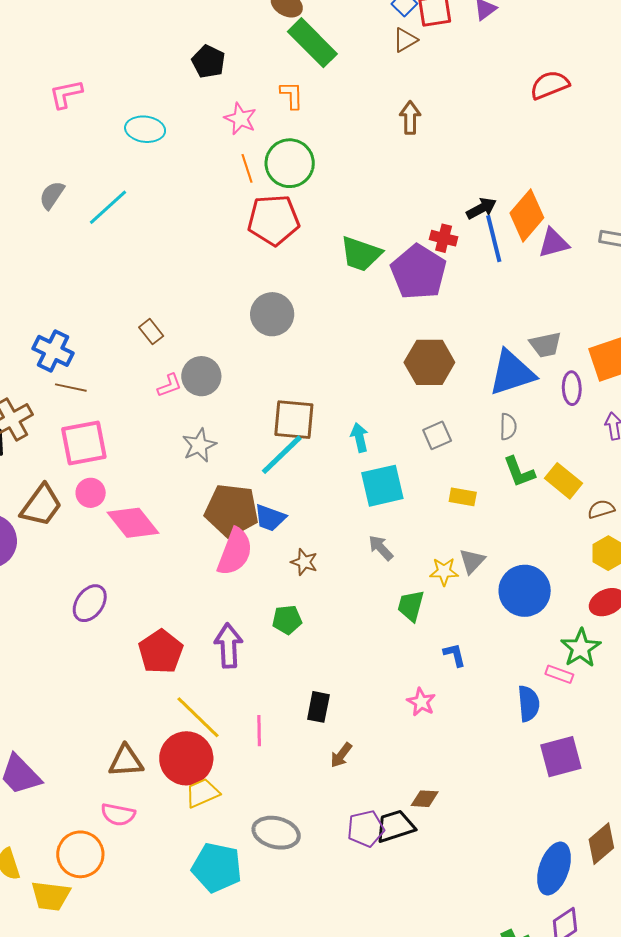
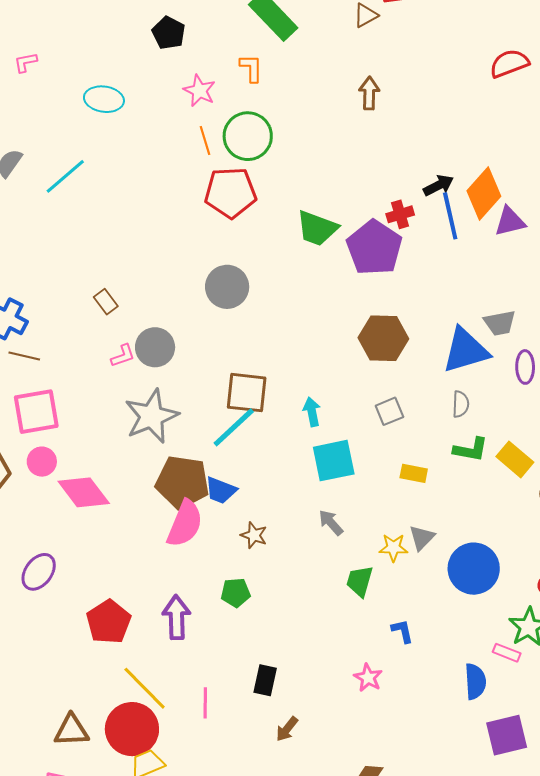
pink L-shape: (66, 94) -> (26, 62), size x0.7
red cross: (444, 238) -> (400, 214), turned -32
gray star: (199, 445) -> (151, 416), size x1.6
green L-shape: (519, 472) -> (471, 450), turned -60

